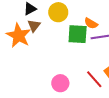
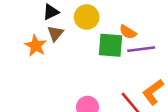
orange star: (19, 36) -> (36, 46), size x0.7

